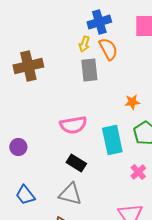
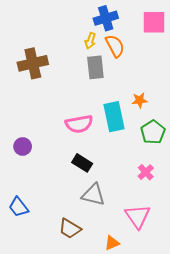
cyan rectangle: (112, 140) -> (114, 117), moved
gray triangle: (70, 194) -> (93, 195), moved
blue trapezoid: (25, 195) -> (18, 207), moved

